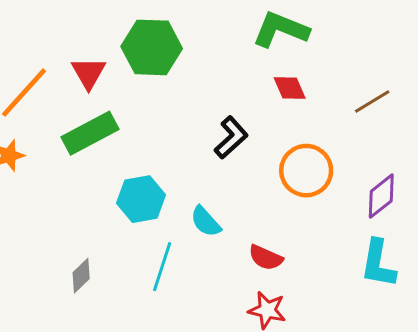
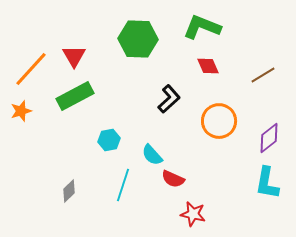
green hexagon: (152, 47) -> (138, 39), moved
cyan hexagon: (141, 199) -> (109, 140), size x0.7
red semicircle: (266, 258) -> (173, 179), moved

